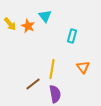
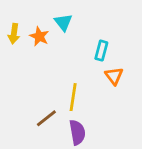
yellow arrow: (10, 24) -> (14, 34), turned 48
orange triangle: (83, 67) -> (114, 76), moved

